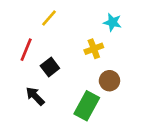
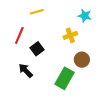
yellow line: (49, 18) -> (37, 12), turned 32

